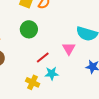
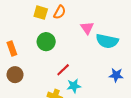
pink triangle: (69, 49) -> (87, 28), moved

